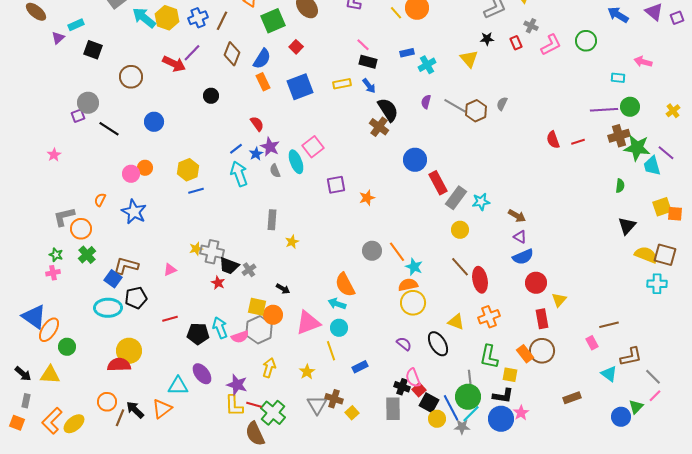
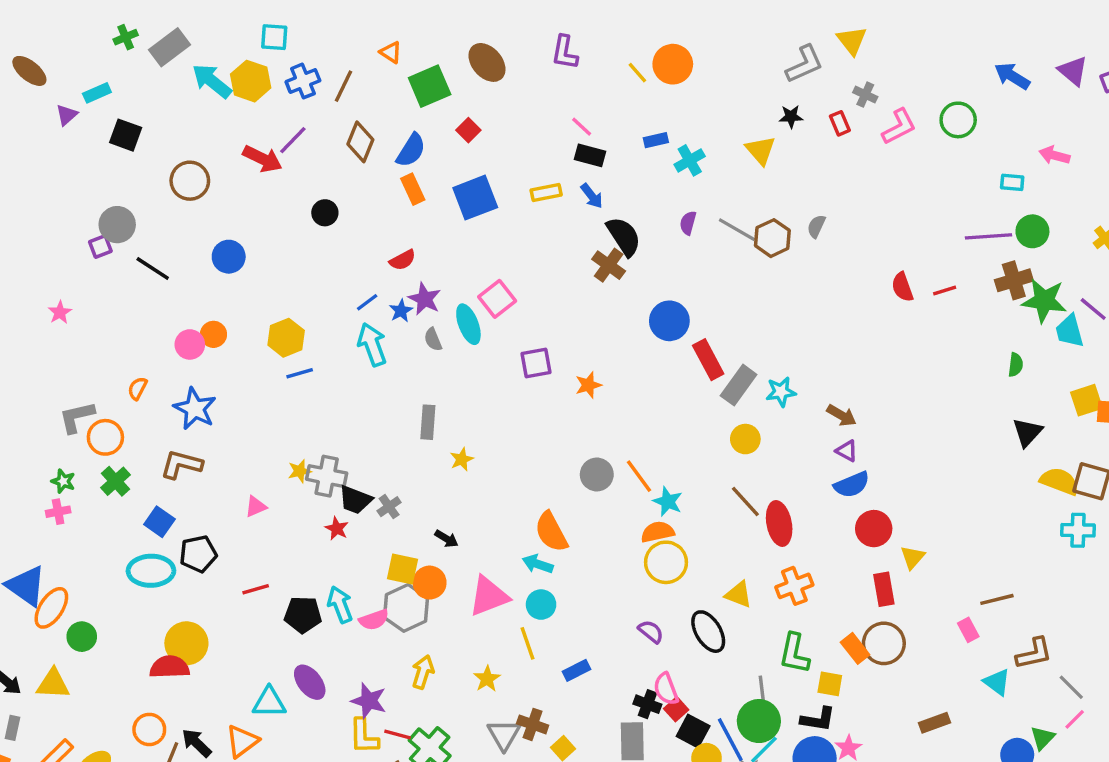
red semicircle: (257, 124) -> (403, 260), turned 98
brown L-shape: (126, 266) -> (181, 464), moved

